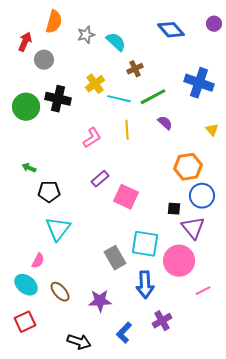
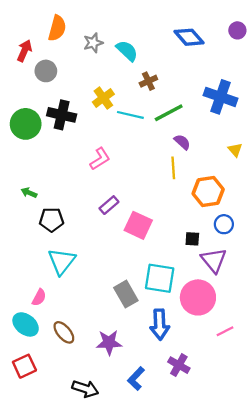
yellow line: (127, 130) -> (173, 168), moved
blue circle: (202, 196) -> (224, 224), size x0.7
purple cross: (162, 321) -> (179, 365), turned -30

